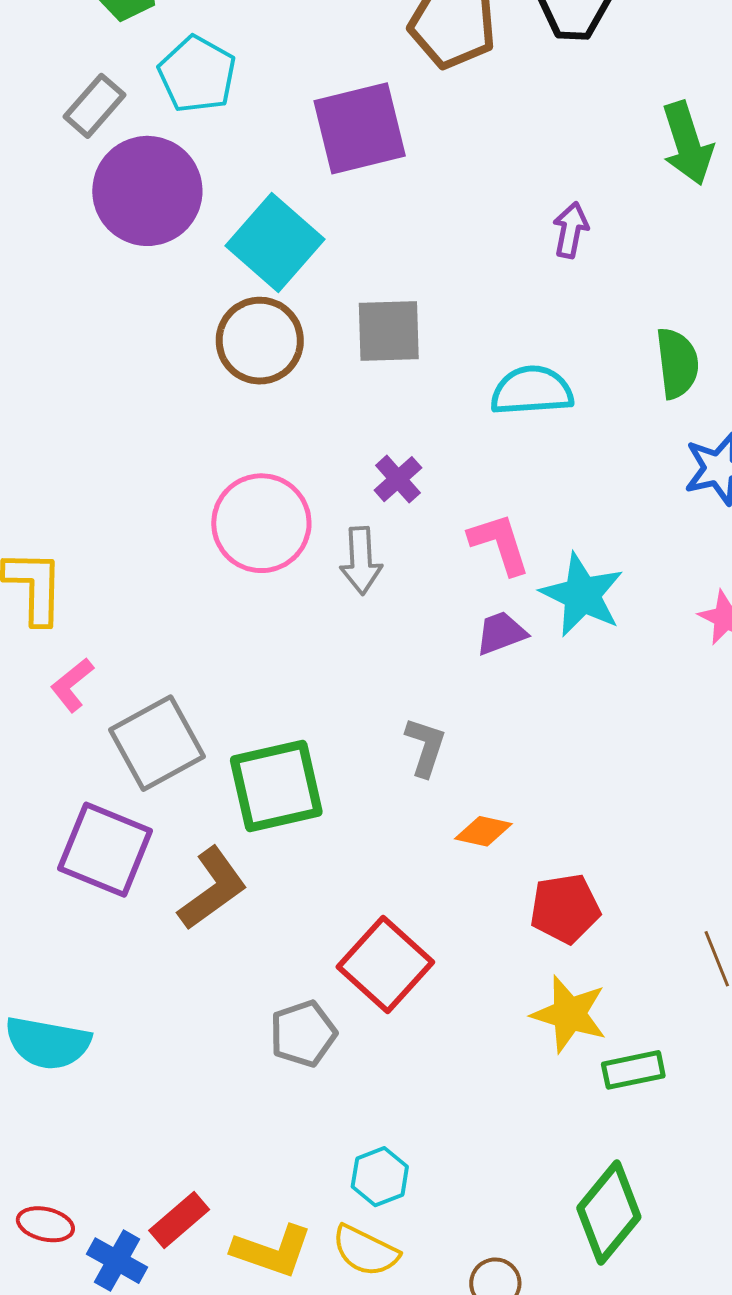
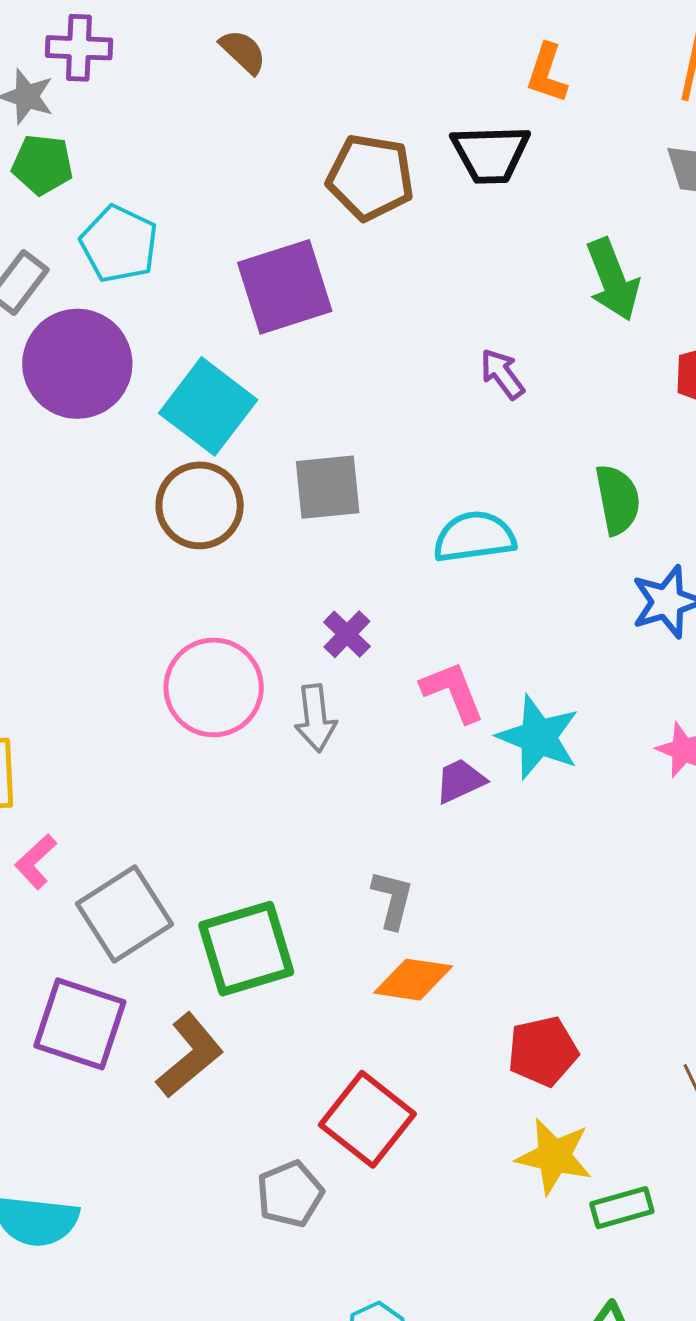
purple arrow: (571, 230) -> (502, 374), turned -44
orange diamond: (483, 831) -> (413, 980), moved, size x1.4

